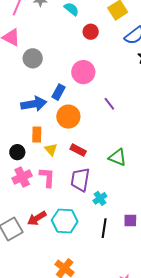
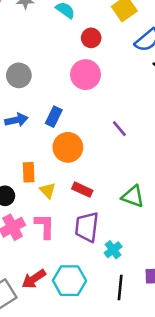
pink circle: (83, 72) -> (86, 75), moved
blue arrow: (34, 104) -> (16, 120), moved, size x0.7

